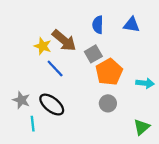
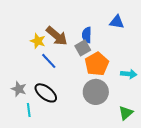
blue semicircle: (98, 25) -> (87, 35), moved
gray circle: (108, 103) -> (96, 92), size x1.6

